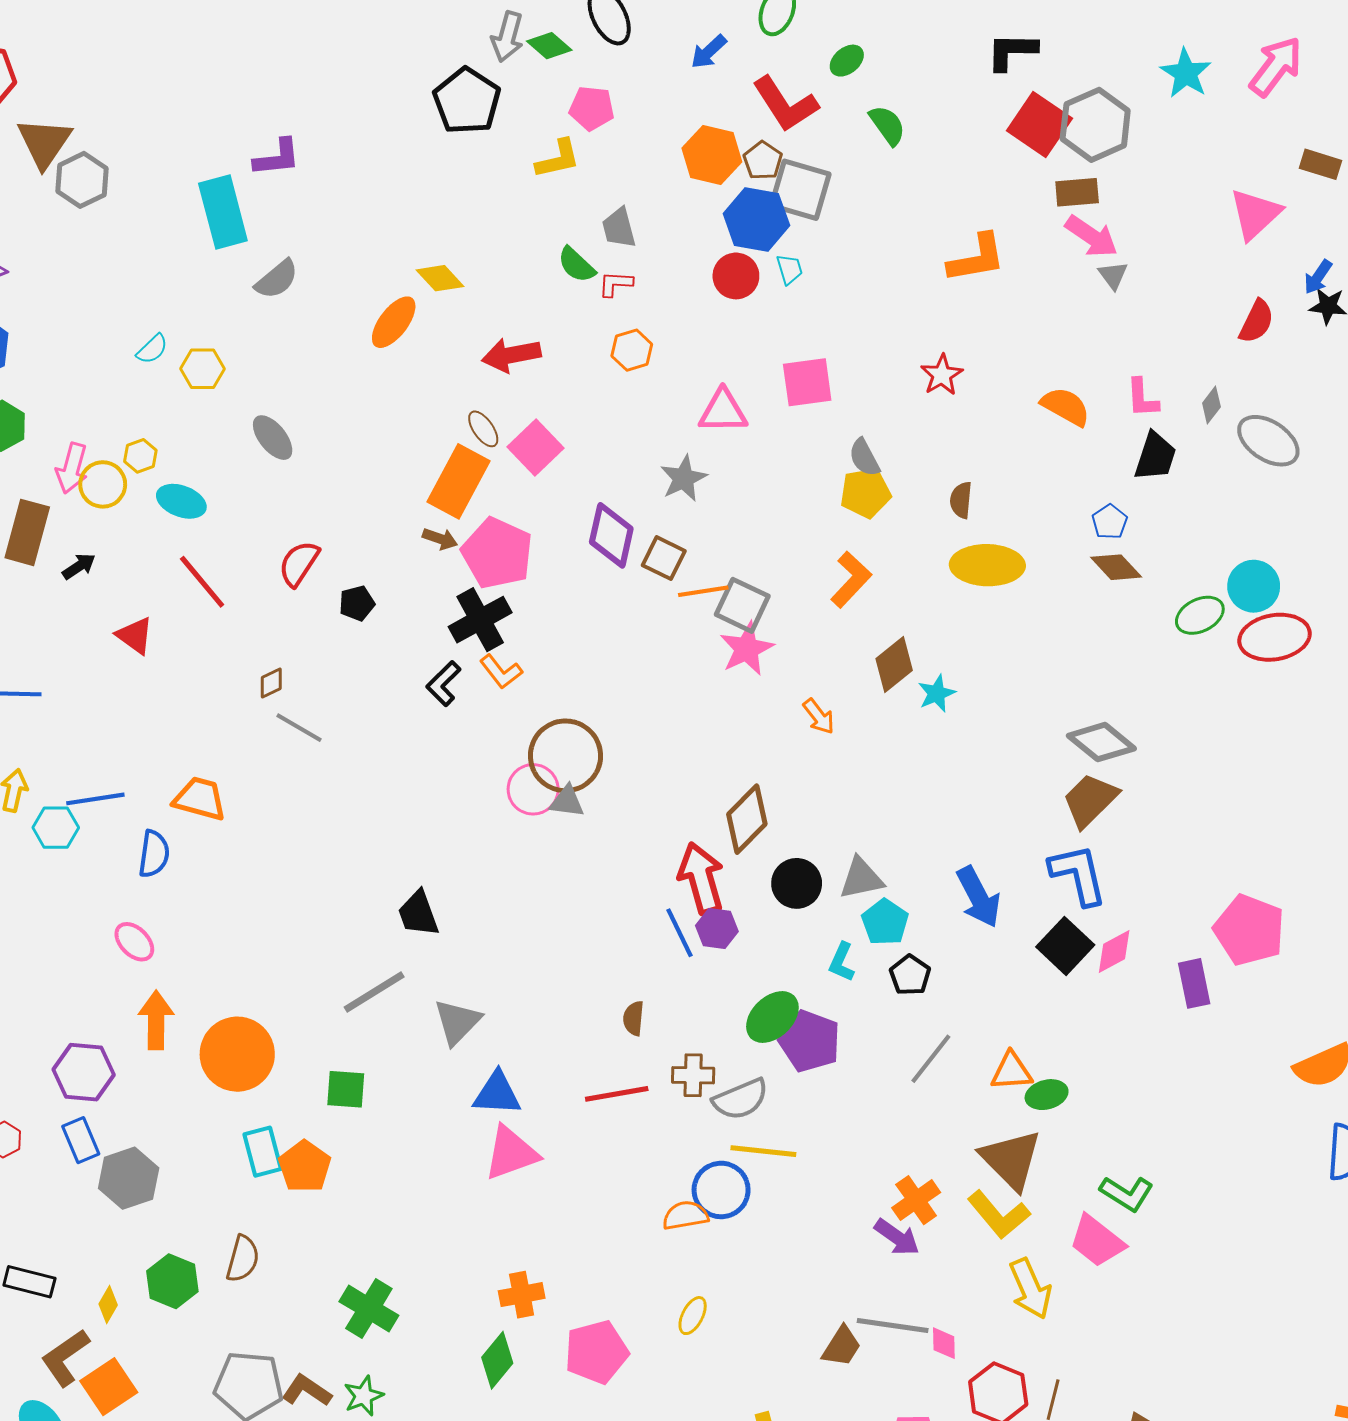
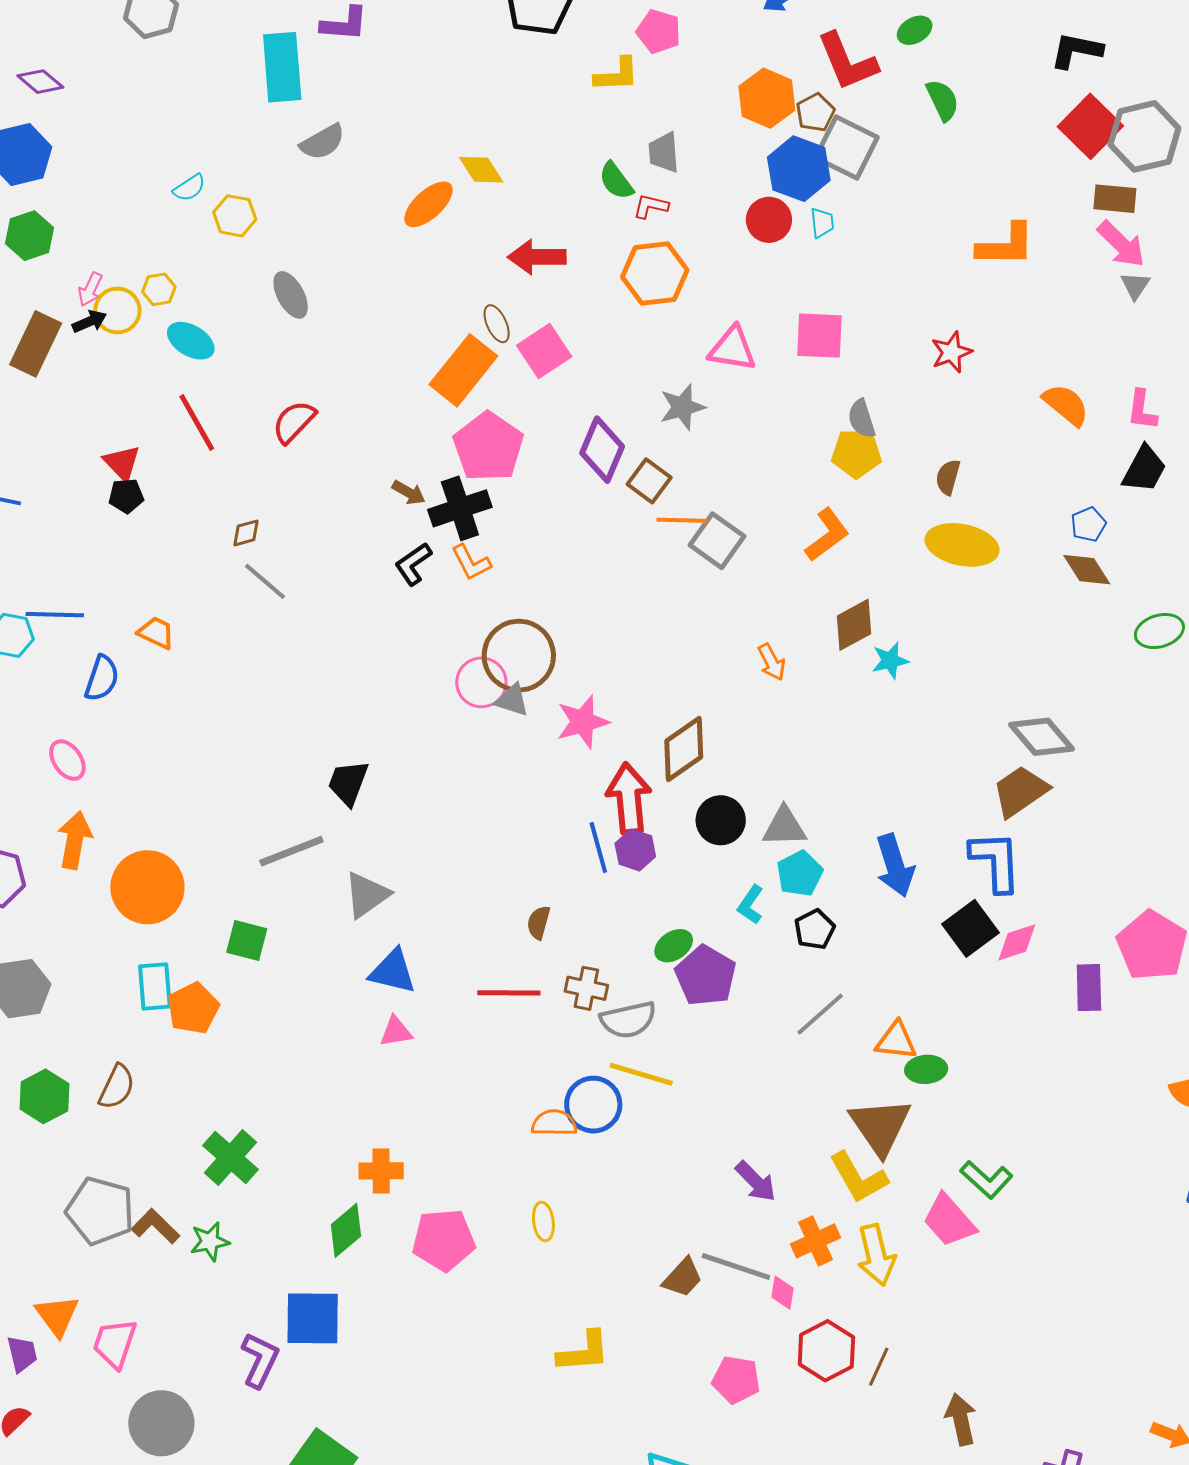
orange hexagon: (632, 350) -> (655, 274), size x1.6
pink arrow: (72, 468) -> (90, 289), size x0.7
brown arrow: (440, 539) -> (409, 493), moved
black arrow: (79, 566) -> (89, 321), moved
black pentagon: (357, 603) -> (126, 496), moved
pink star: (747, 649) -> (583, 722), moved
orange trapezoid: (200, 799) -> (156, 633), size x0.7
black trapezoid: (418, 914) -> (348, 783), turned 30
green ellipse: (772, 1017) -> (674, 946), size x0.7
pink triangle: (511, 1153) -> (396, 1032), size x0.6
orange cross: (916, 1200) -> (816, 1241), moved
yellow ellipse: (693, 1316) -> (543, 1221), turned -45

